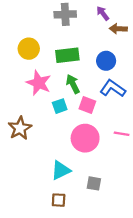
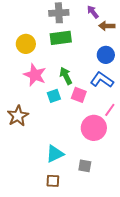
green rectangle: (67, 55) -> (61, 38), moved
blue circle: (106, 61) -> (106, 55), moved
pink line: (122, 134) -> (110, 110), moved, turned -64
pink circle: (85, 138) -> (94, 128), moved

